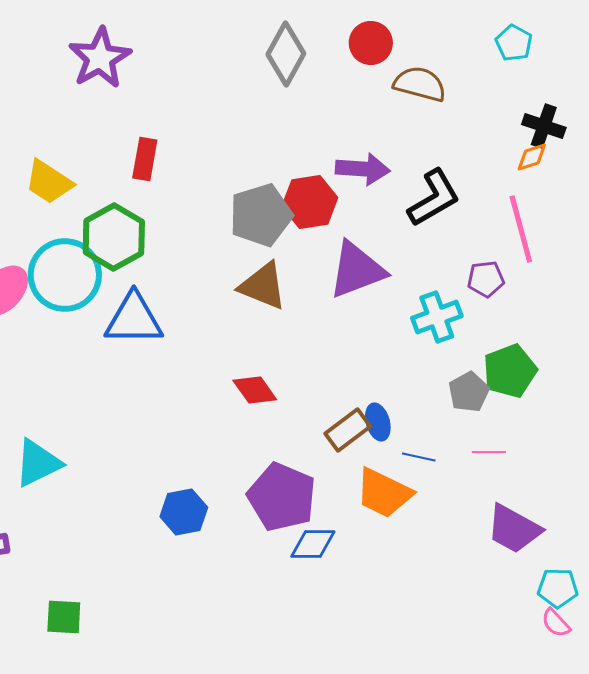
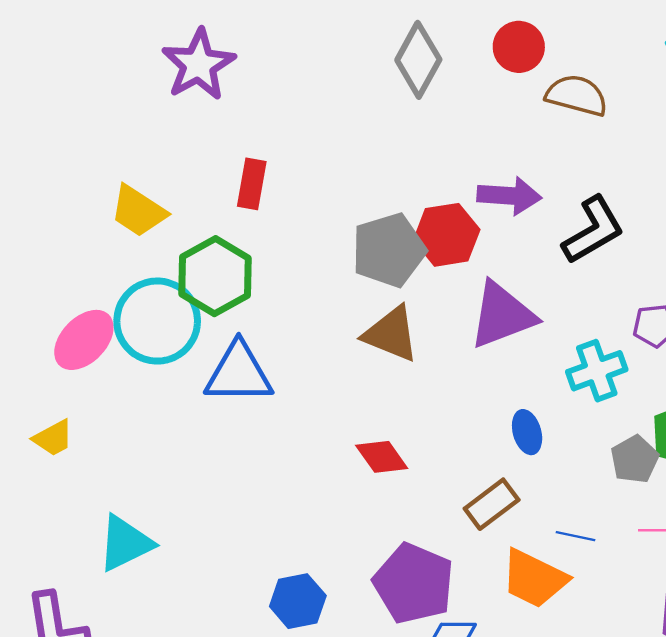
blue ellipse: (378, 422) -> (527, 432), moved

